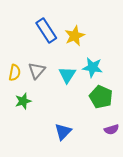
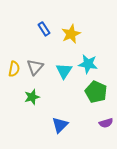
blue rectangle: (46, 31) -> (44, 29), size x0.6
green star: (23, 101) -> (32, 97), moved

